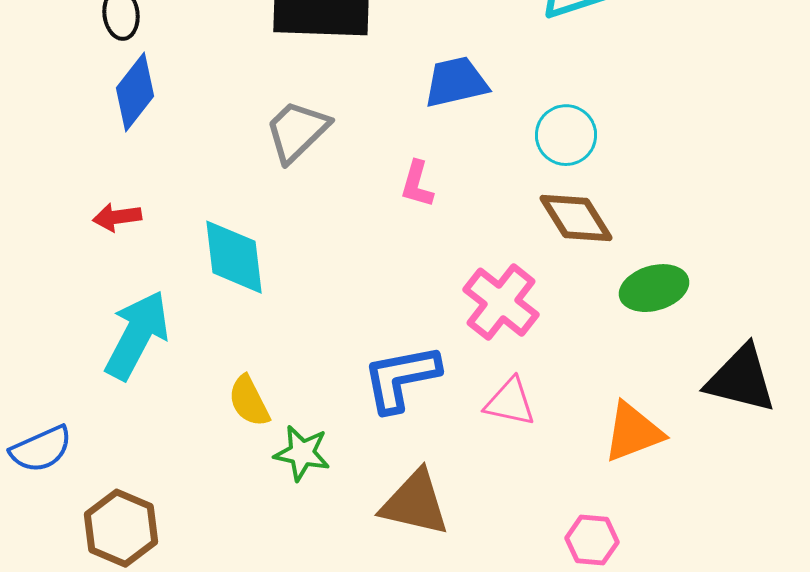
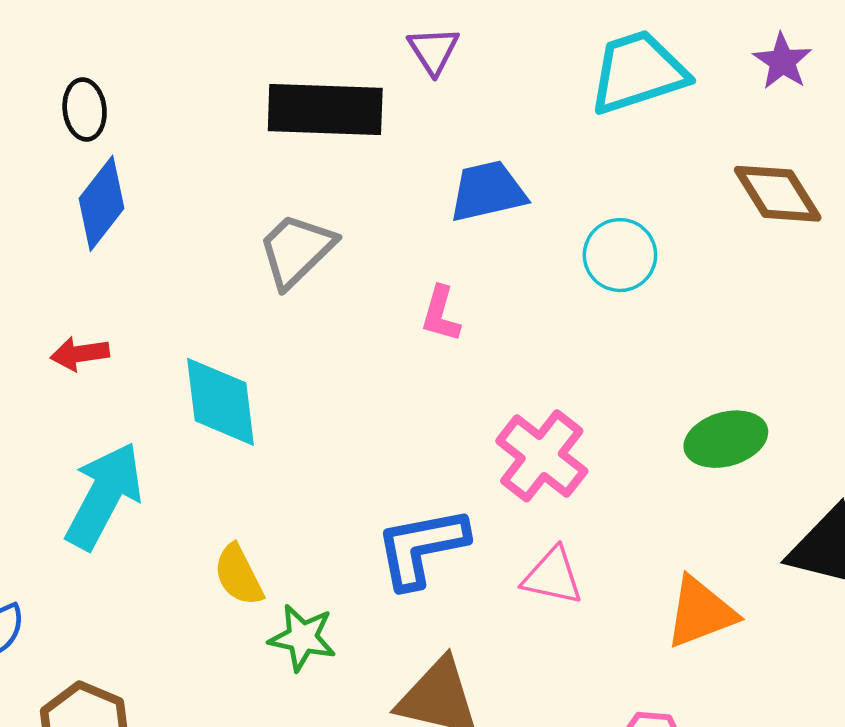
brown diamond: (576, 218) -> (778, 194), moved

